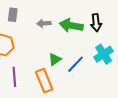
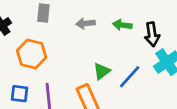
black arrow: (96, 23) -> (152, 34), moved
green arrow: (71, 25) -> (122, 25), size x0.6

